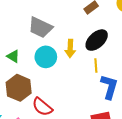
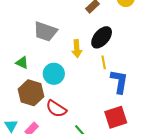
cyan circle: (46, 57) -> (54, 74), moved

